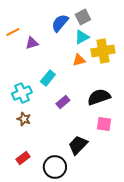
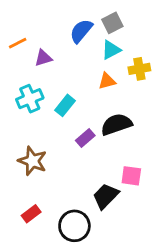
yellow cross: (103, 51) -> (139, 69), size x0.7
cyan cross: (22, 93) -> (30, 99), moved
black semicircle: (99, 97) -> (116, 124), moved
brown star: (24, 119) -> (32, 161), size x1.5
pink square: (104, 124) -> (131, 176), moved

